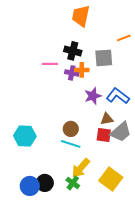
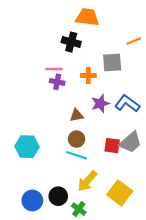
orange trapezoid: (81, 16) -> (87, 17), turned 85
black cross: (73, 51) -> (71, 42), moved
purple cross: (72, 73) -> (57, 82), moved
brown triangle: (107, 119) -> (77, 115), moved
black circle: (45, 183) -> (58, 196), moved
green cross: (73, 183) -> (79, 209), moved

